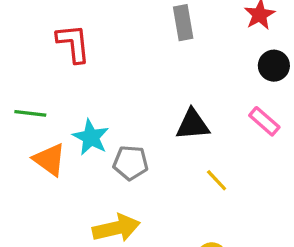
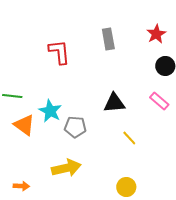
red L-shape: (73, 43) -> (59, 52), moved

